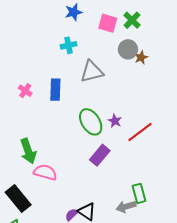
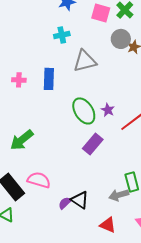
pink cross: (25, 91) -> (19, 80), turned -32
green arrow: (28, 151) -> (22, 140), turned 70
pink semicircle: (45, 172) -> (39, 180), moved

